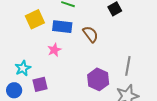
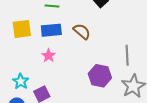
yellow square: (35, 19) -> (22, 29), turned 30

